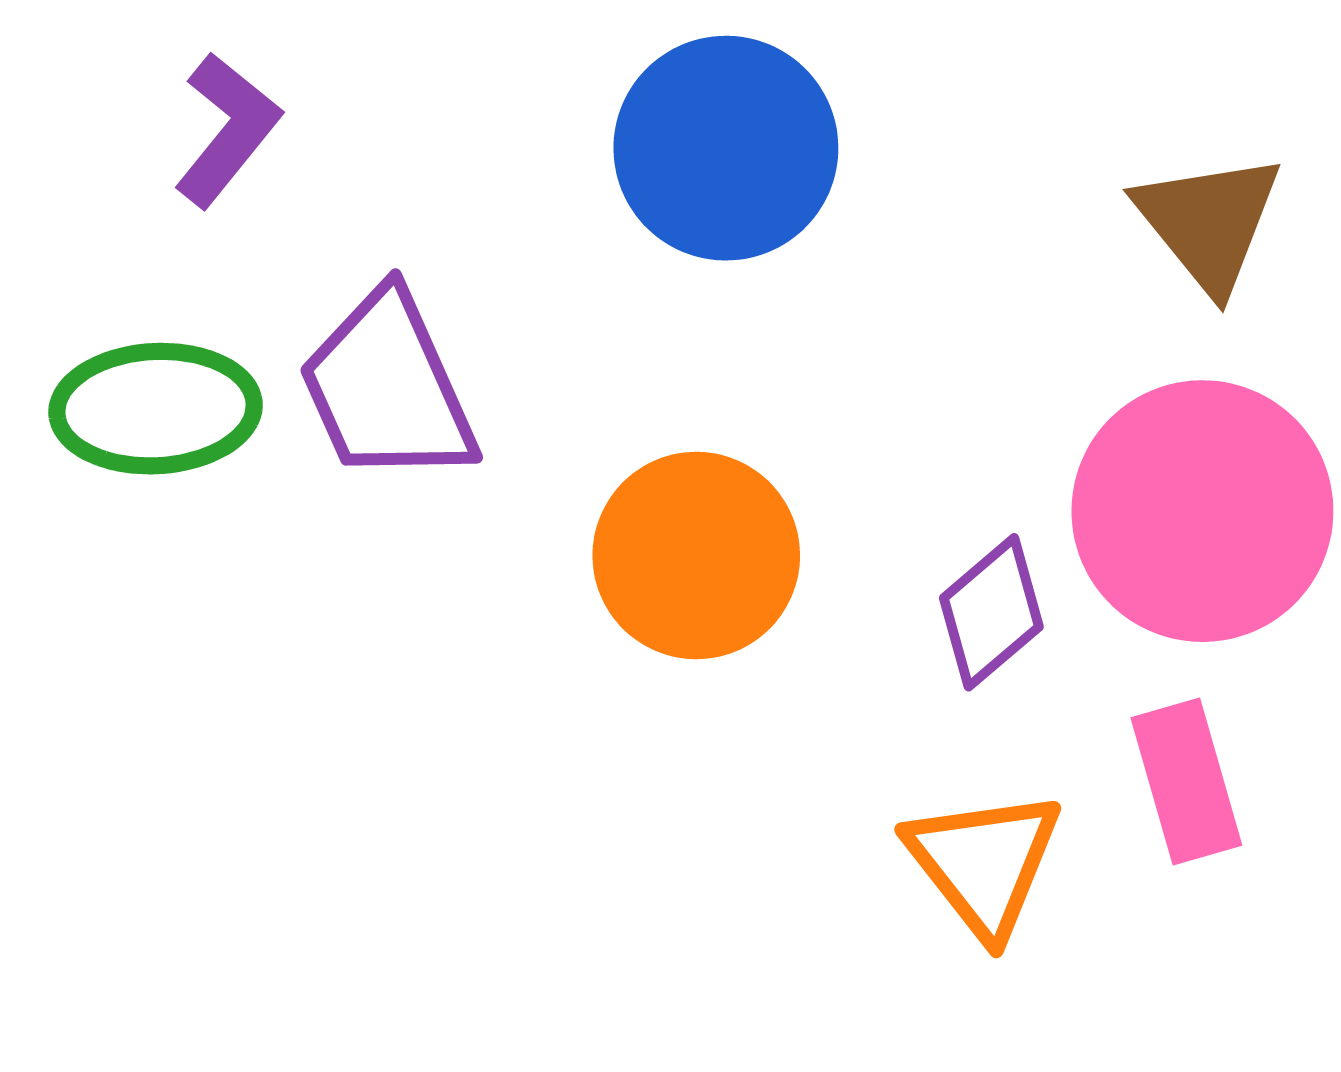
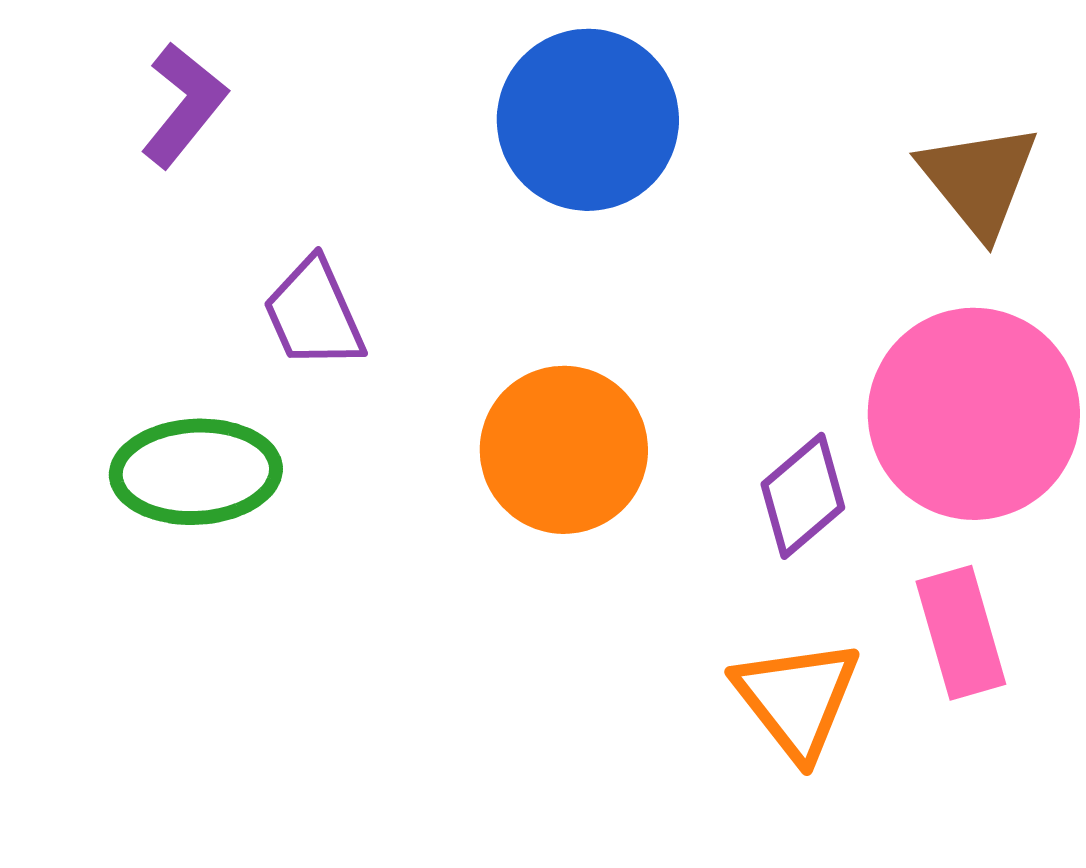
purple trapezoid: (388, 388) -> (314, 314), size x0.7
green ellipse: (156, 409) -> (196, 472), moved

